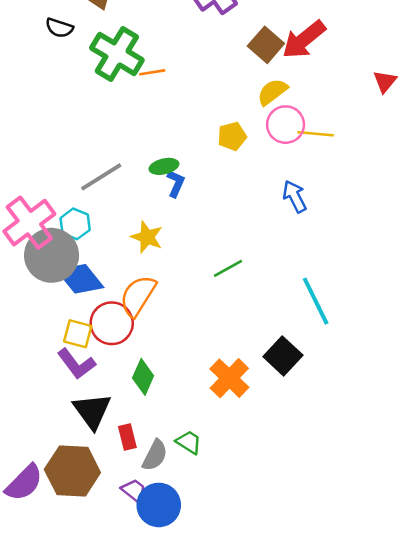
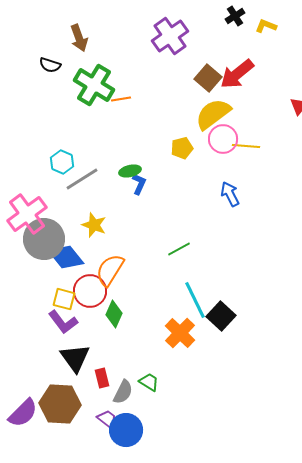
yellow semicircle: (272, 92) -> (213, 114), size x1.5
cyan hexagon: (75, 224) -> (62, 162), moved
yellow star: (147, 237) -> (94, 225), moved
cyan line: (316, 301) -> (195, 300), moved
green diamond: (143, 377) -> (114, 314), moved

